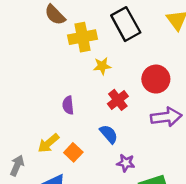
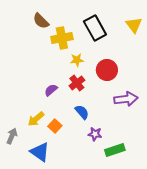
red circle: (156, 79) -> (107, 70), moved
red cross: (118, 100) -> (77, 83), moved
purple semicircle: (68, 105) -> (51, 90), turned 56

